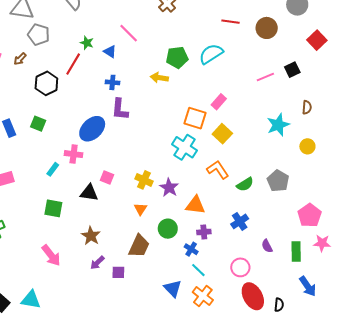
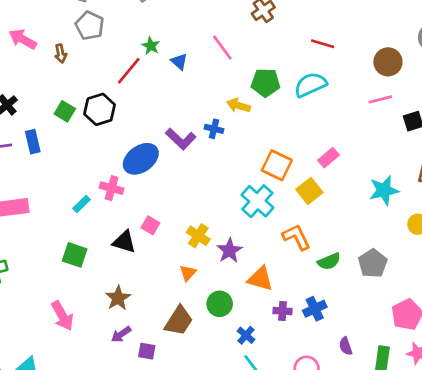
red line: (231, 22) -> (323, 44), moved
pink line: (129, 33) -> (222, 47), moved
brown arrow: (20, 59) -> (61, 54), turned -64
pink line: (265, 77) -> (380, 99), moved
blue cross: (112, 82) -> (214, 129), moved
black hexagon: (46, 83) -> (100, 109), moved
pink rectangle: (219, 102) -> (328, 158), moved
purple L-shape: (120, 109) -> (181, 139), turned -60
green square: (38, 124) -> (65, 111), moved
purple cross: (204, 232) -> (282, 311), moved

